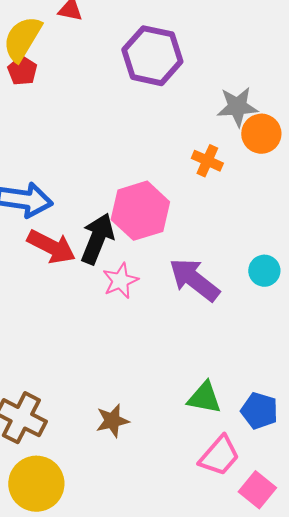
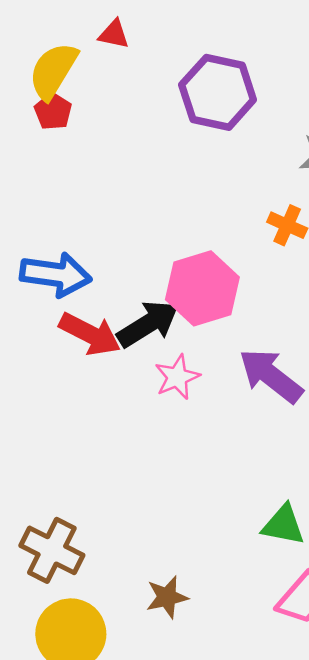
black arrow: (97, 239) -> (148, 324), turned 36
brown star: (112, 421) -> (167, 597), moved

